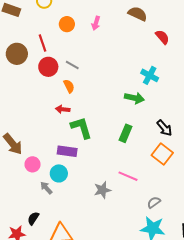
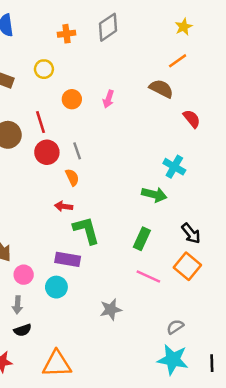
gray line: (72, 65) -> (77, 151), turned 40
pink line: (128, 176) -> (148, 277), moved
gray arrow: (46, 188) -> (17, 305), moved, turned -136
black semicircle: (33, 218) -> (23, 330), moved, turned -144

